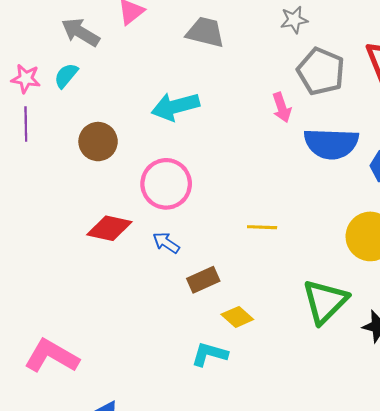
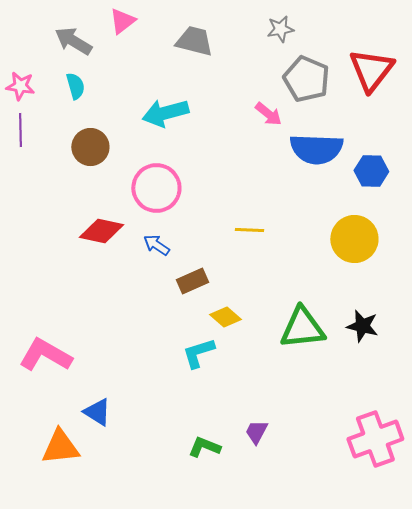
cyan semicircle: (66, 76) -> (75, 86), moved, turned 124
pink arrow: (282, 107) -> (268, 114), turned -32
green triangle: (325, 301) -> (302, 328), moved, turned 39
cyan L-shape: (209, 354) -> (198, 353), turned -33

